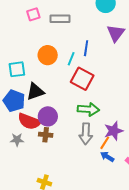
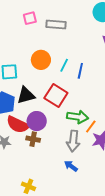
blue line: (86, 48) -> (80, 71), moved
red square: (82, 79) -> (56, 95), moved
orange line: (105, 143) -> (91, 127), moved
blue arrow: (107, 157) -> (71, 166), moved

